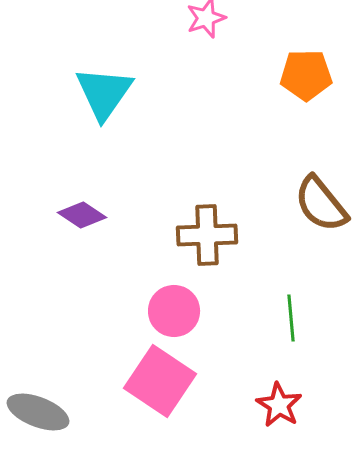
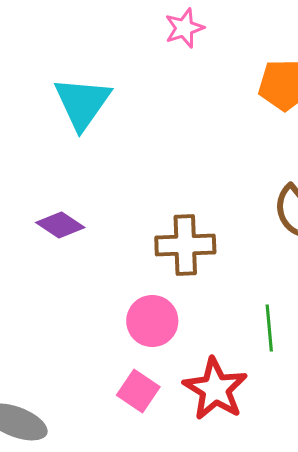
pink square: (160, 381) -> (138, 391), size x0.6
red star: (279, 405) -> (215, 389), moved, size x1.4

